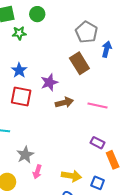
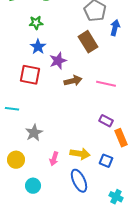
green star: (19, 33) -> (36, 23), moved
blue star: (19, 70) -> (38, 47), moved
pink arrow: (37, 172) -> (54, 159), moved

